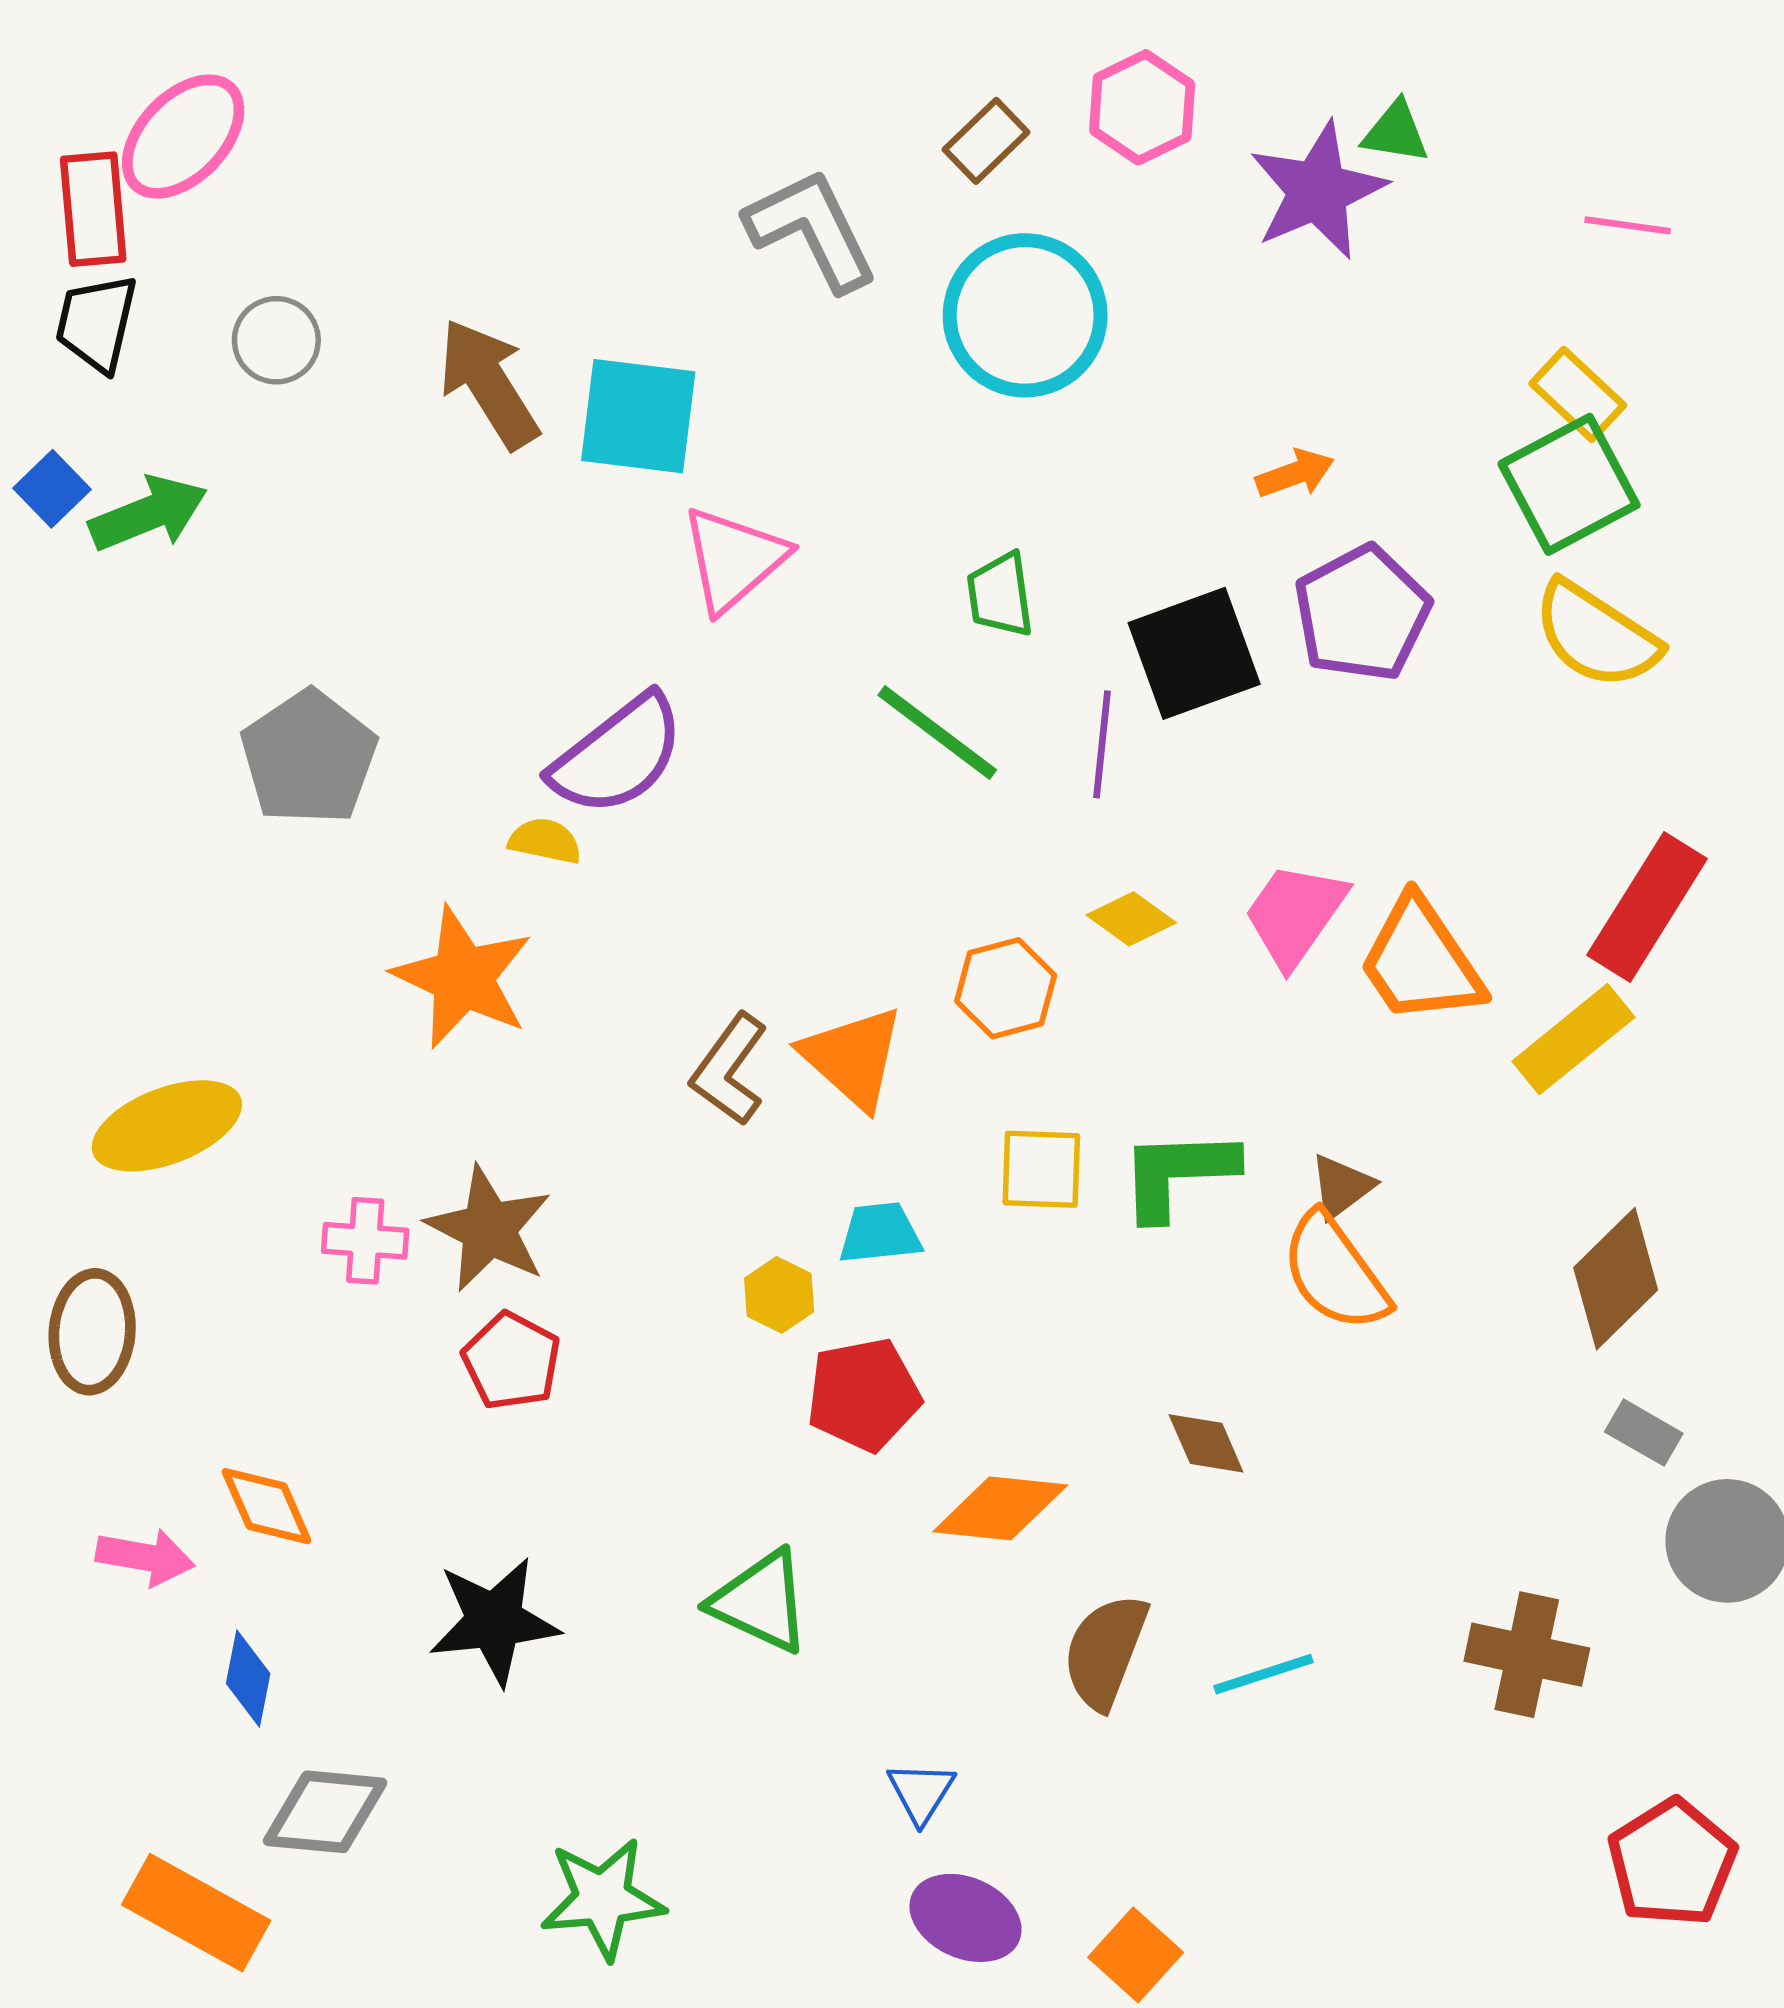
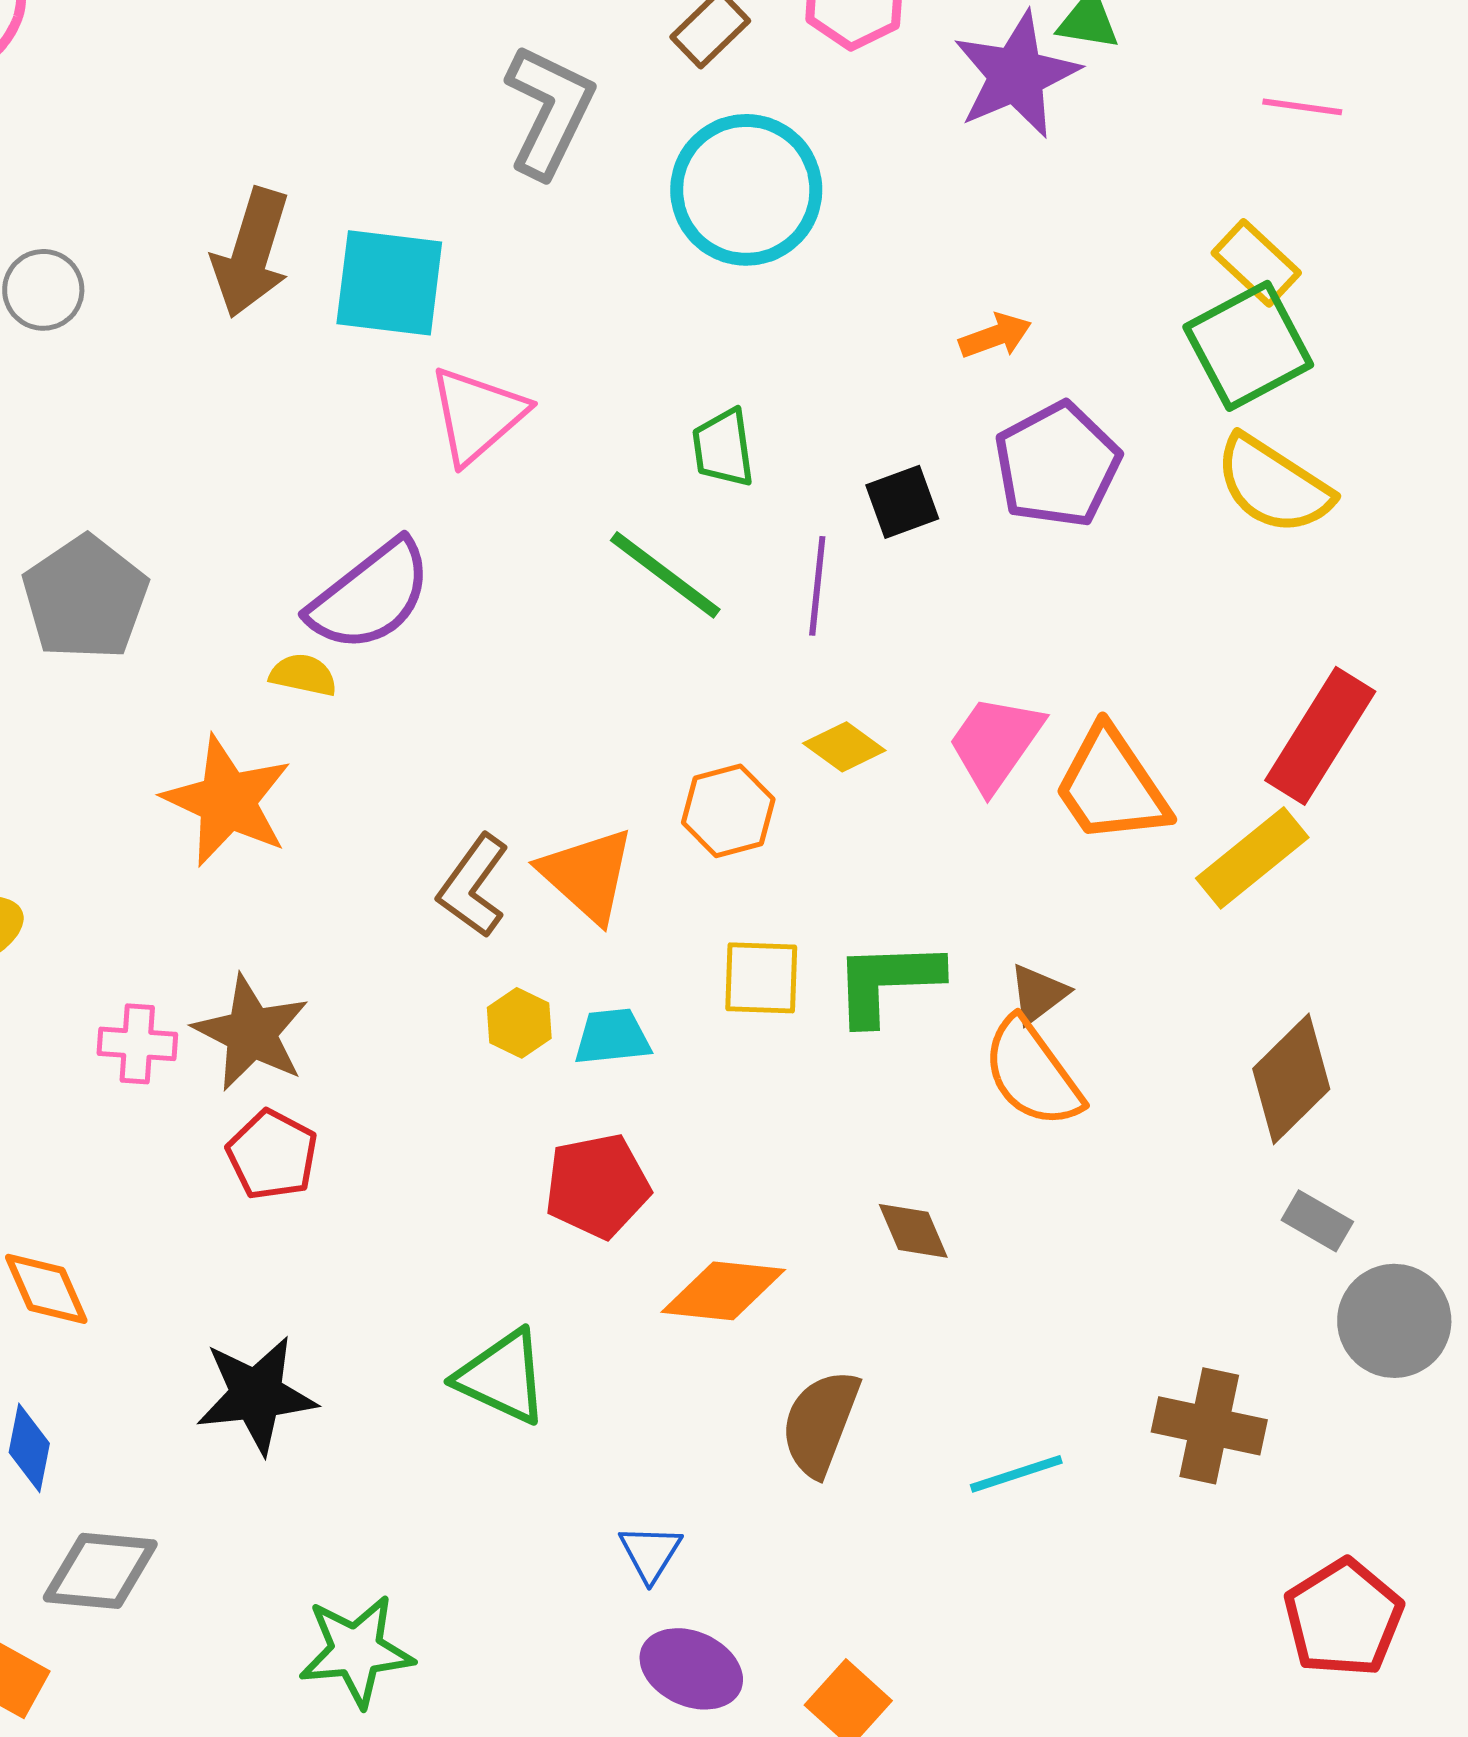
gray L-shape: (812, 230) -> (549, 111), turned 52
gray circle: (276, 340) -> (43, 290), moved
brown arrow: (489, 384) -> (251, 253), turned -131
black square: (1194, 653) -> (902, 502), size x0.6
yellow hexagon: (779, 1295) -> (519, 1023), moved
cyan line: (1263, 1674) -> (1016, 1474), moved

